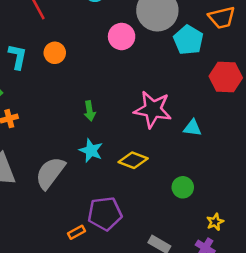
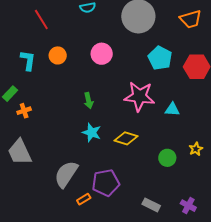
pink circle: (122, 36) -> (102, 54), moved
cyan pentagon: (188, 40) -> (160, 58), moved
gray semicircle: (50, 173) -> (66, 174), moved
yellow star: (215, 222) -> (196, 149), moved

